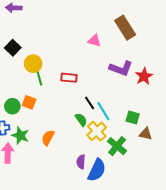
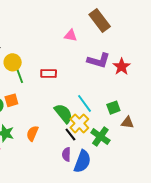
orange square: (29, 102) -> (11, 100), turned -32
black line: (90, 103) -> (70, 134), moved
green square: (133, 118) -> (113, 108), turned -32
green semicircle: (81, 120) -> (63, 113), size x1.5

